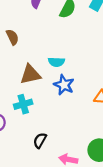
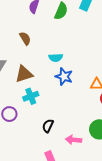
brown semicircle: (12, 37) -> (25, 38), moved
brown triangle: (30, 74) -> (24, 74), moved

